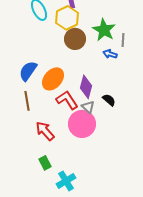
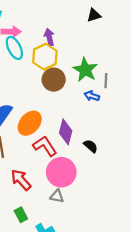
gray triangle: (88, 107) -> (57, 196), moved, turned -32

